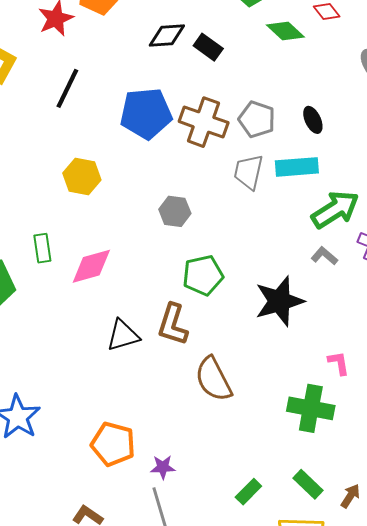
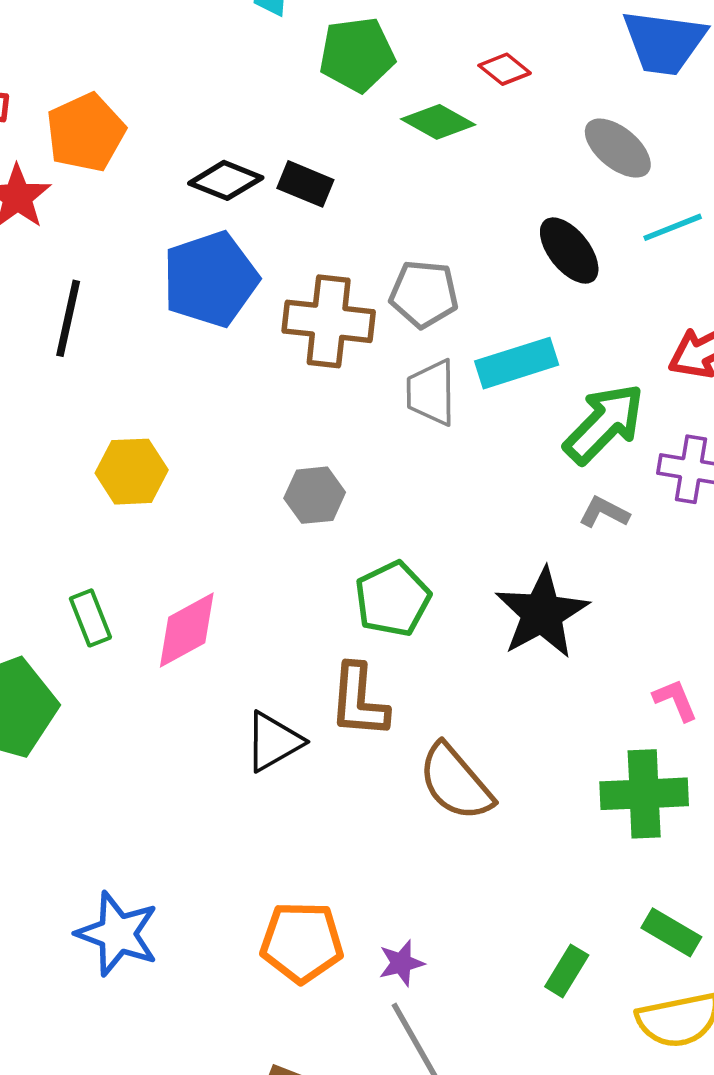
black diamond: (167, 36) -> (226, 180), turned 39
blue pentagon: (146, 113) -> (210, 279), moved
black ellipse: (313, 120) -> (569, 251), moved, size x1.4

